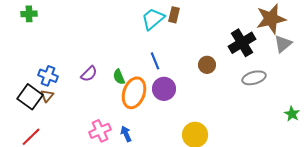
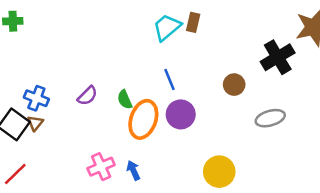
gray ellipse: (254, 78) -> (270, 118), moved

